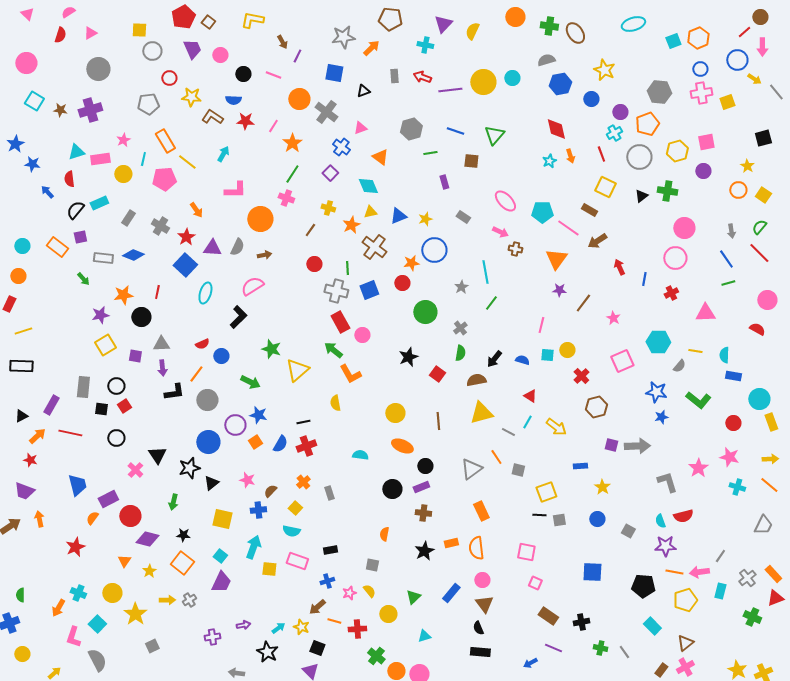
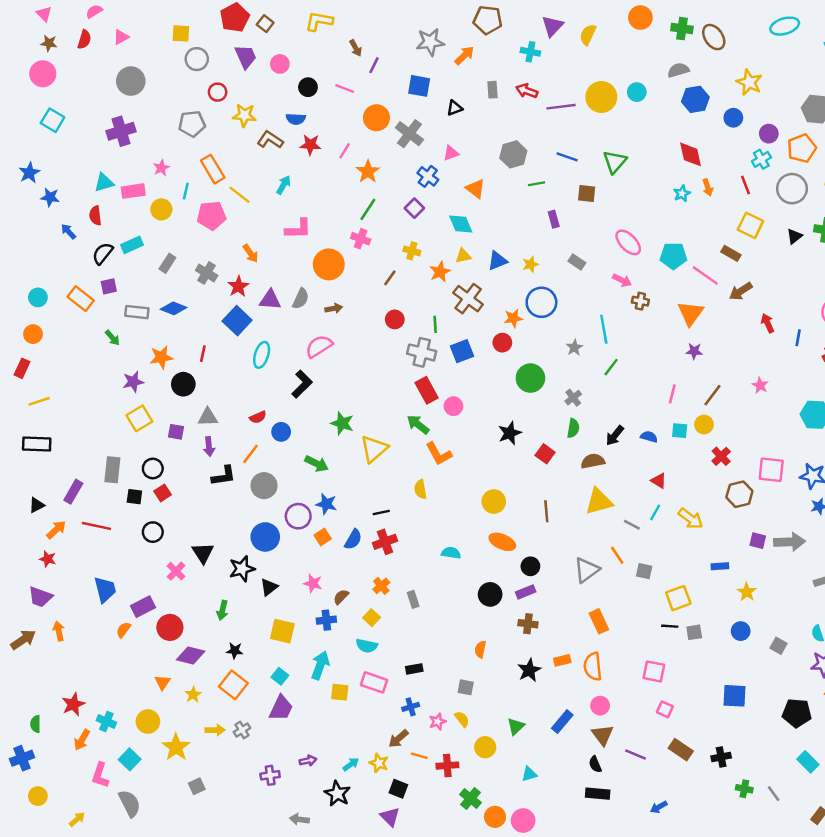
brown star: (60, 110) -> (49, 43), moved
brown line: (583, 303) -> (713, 395), moved
pink square: (622, 361) -> (771, 470), moved, turned 30
red star: (75, 547) -> (73, 704), moved
purple line: (553, 648) -> (636, 755), moved

